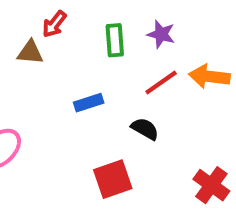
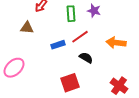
brown triangle: (30, 52) -> (27, 28), moved
orange arrow: (209, 76) -> (116, 43), moved
red line: (161, 83) -> (80, 37), moved

